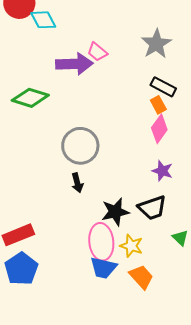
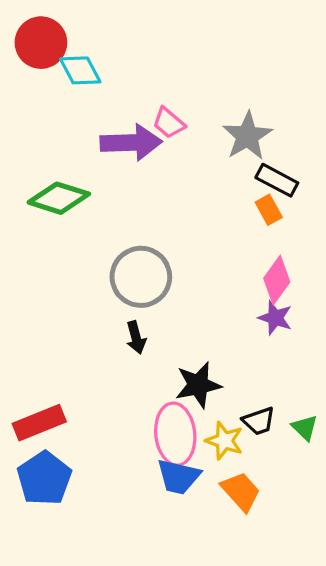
gray star: (156, 44) -> (247, 136), moved
pink diamond: (159, 129) -> (277, 280), moved
black trapezoid: (152, 208) -> (259, 421), moved, size x0.7

